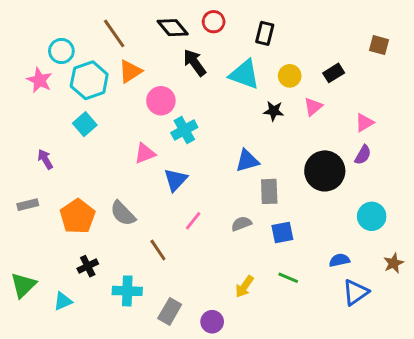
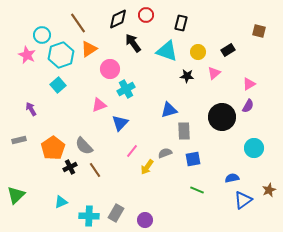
black diamond: (173, 28) -> (118, 19), turned -75
brown line: (158, 250) -> (95, 170), moved
brown star: (394, 263) -> (269, 190), moved
black cross: (88, 266) -> (70, 167), moved
yellow arrow: (244, 287) -> (147, 167), moved
cyan cross: (127, 291) -> (89, 216), moved
cyan triangle: (63, 301) -> (61, 202), moved

